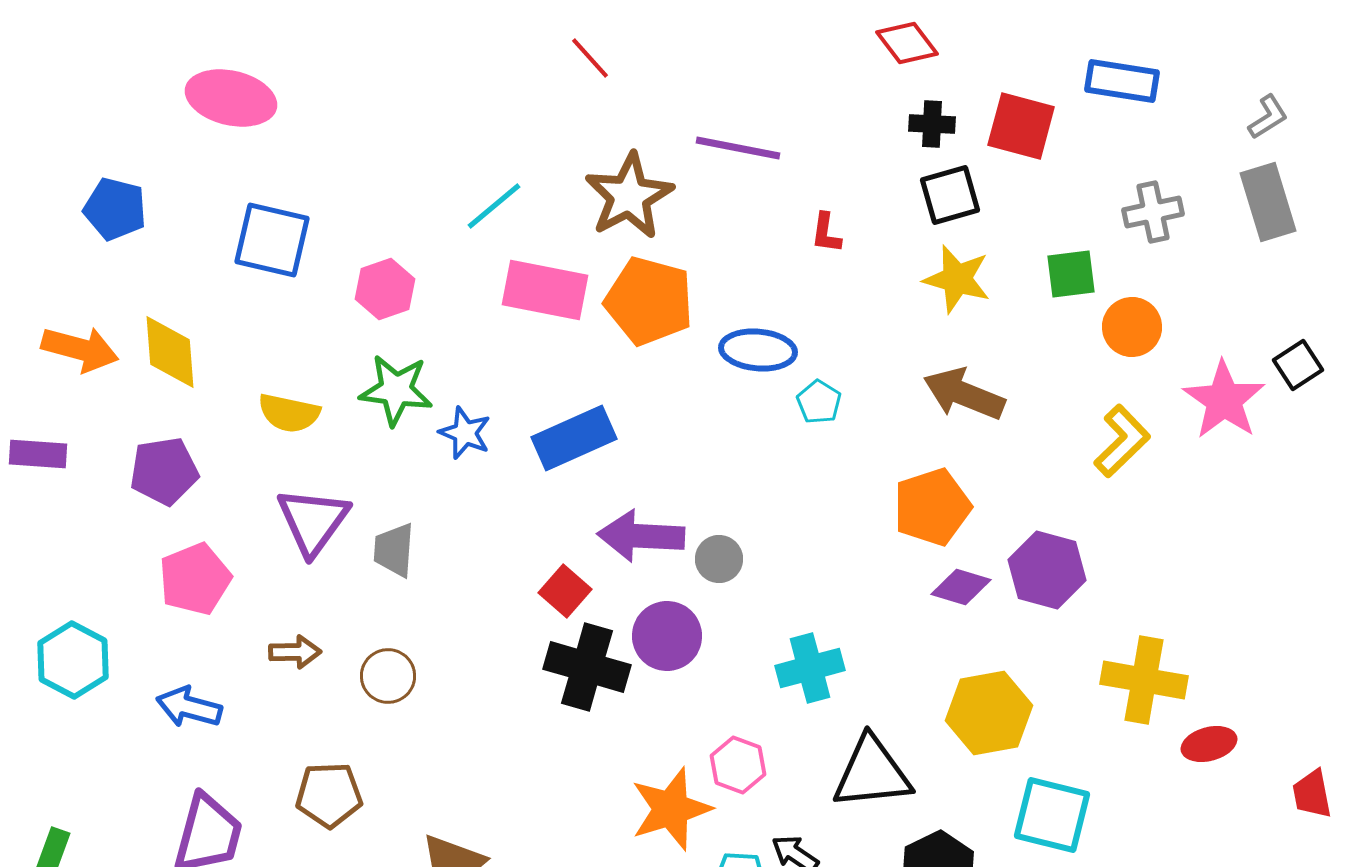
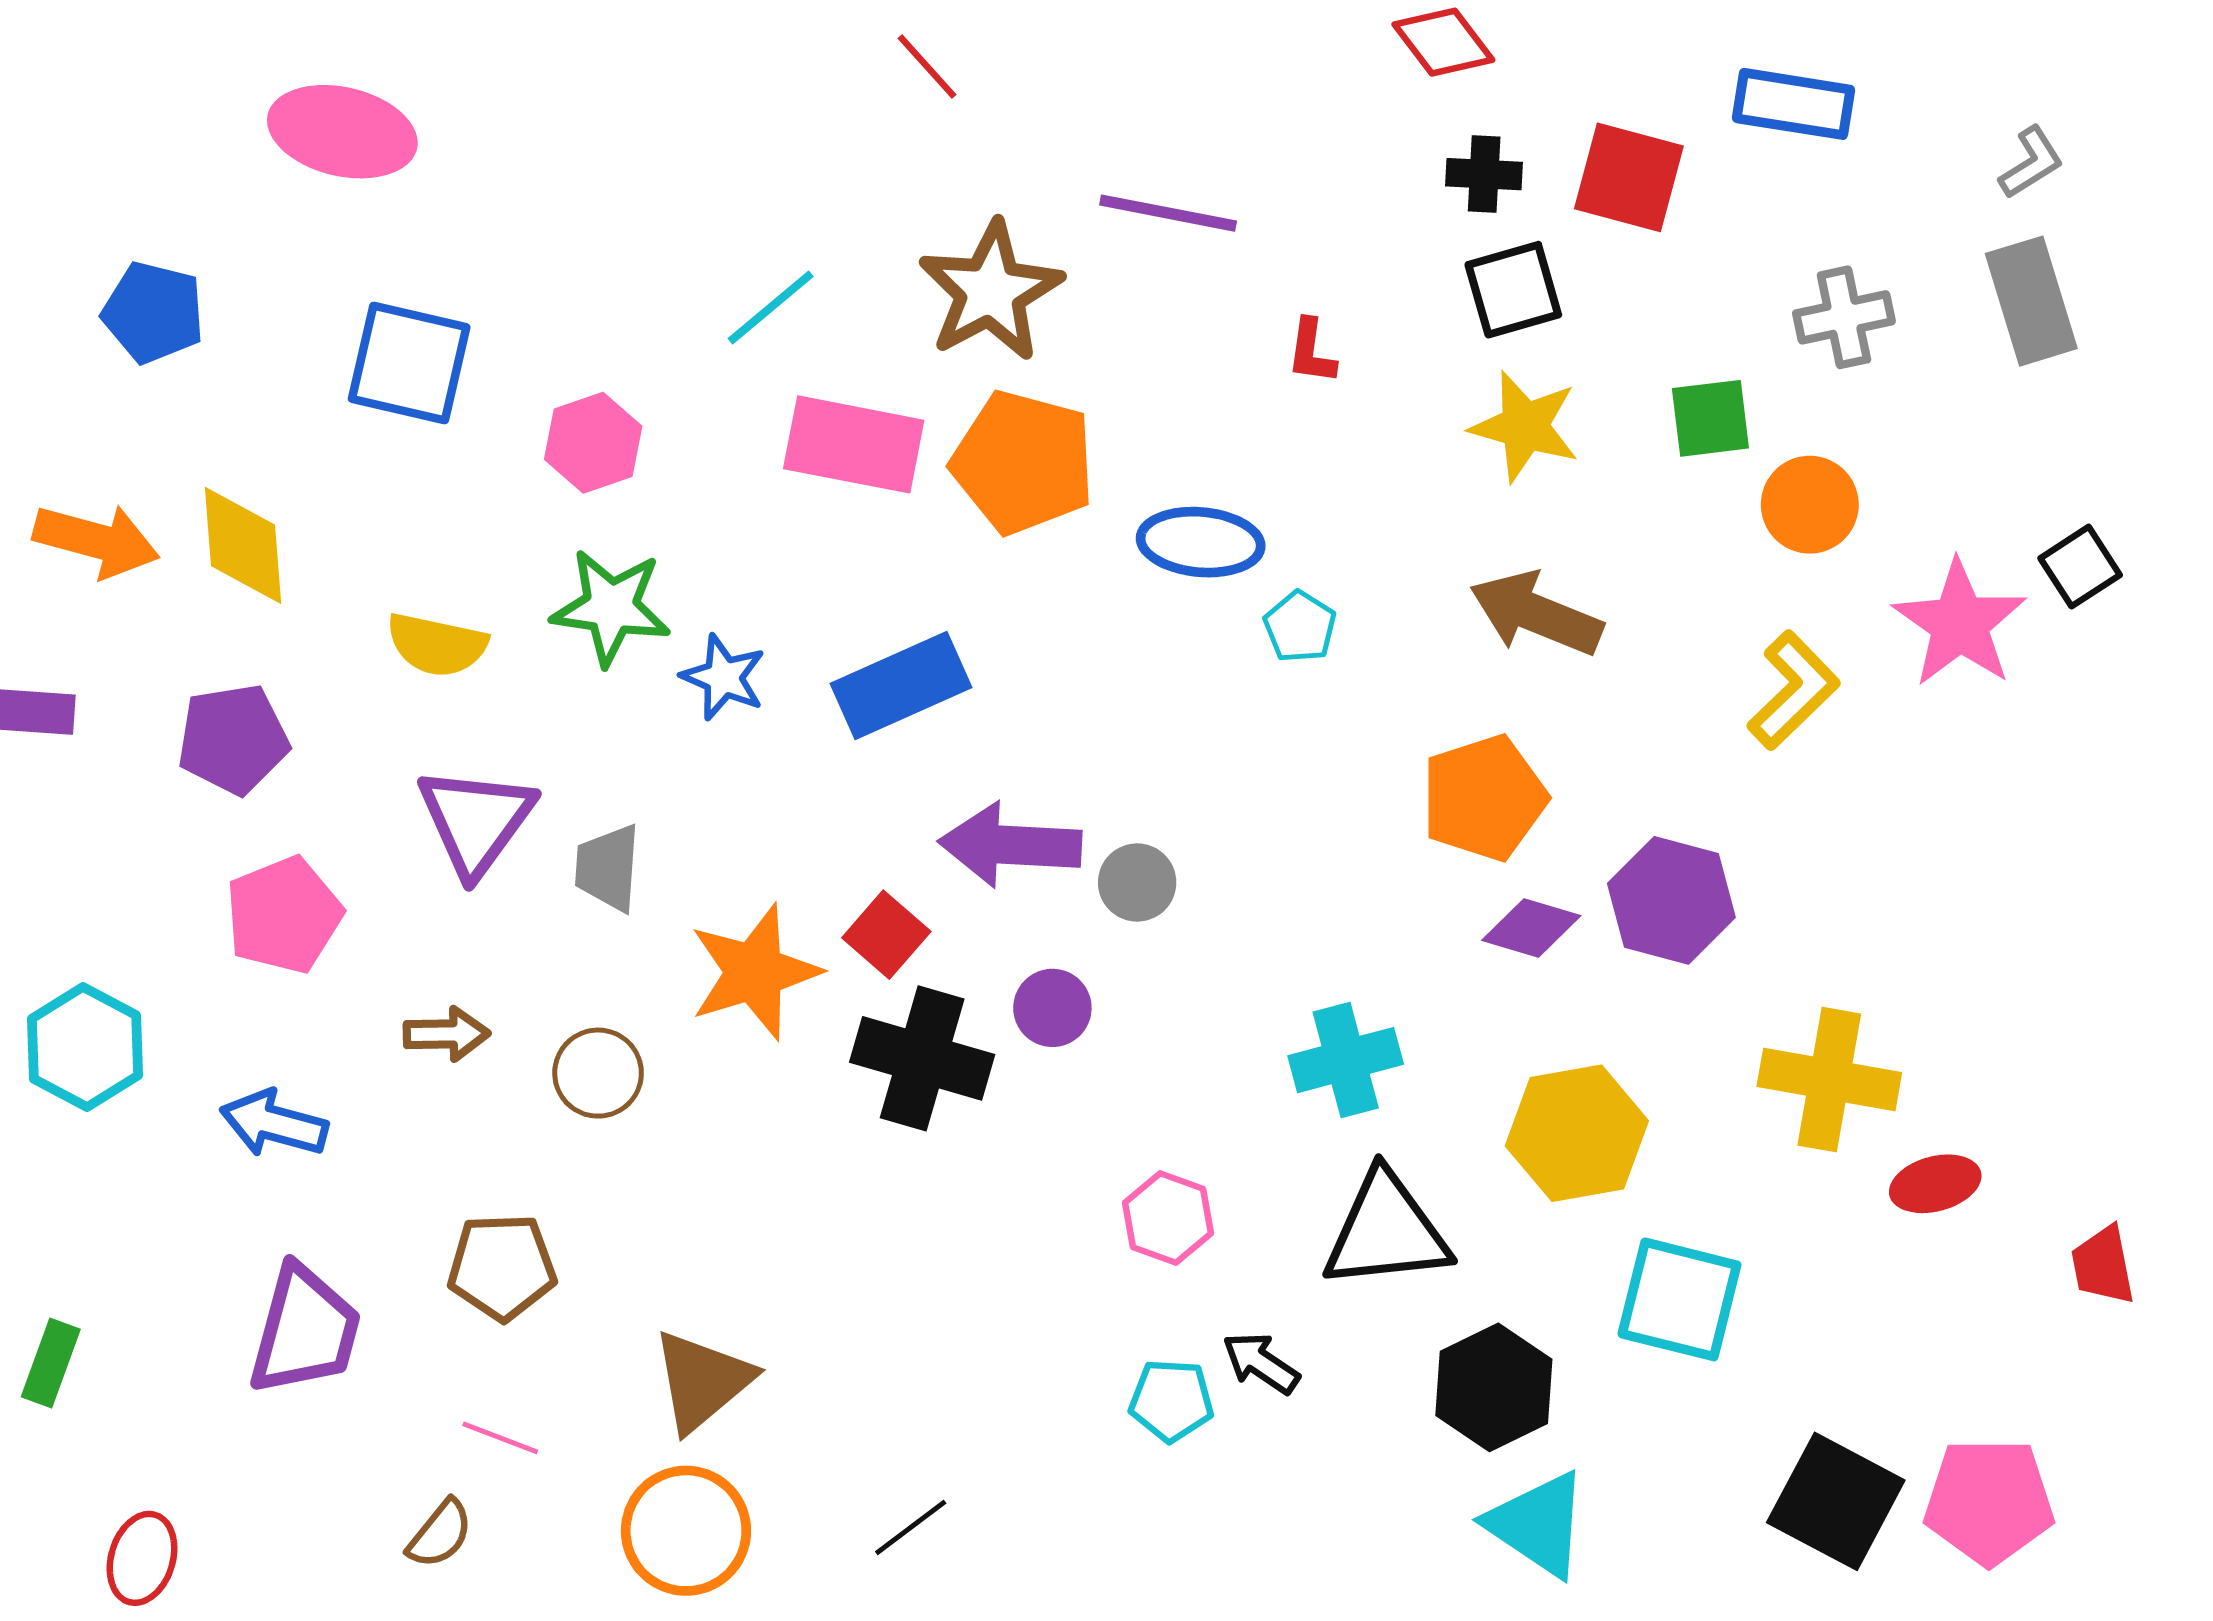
purple circle: (667, 636) -> (1052, 1008), size x0.7
cyan cross: (810, 668) -> (1346, 1060), moved
orange star: (671, 809) -> (754, 972), moved

